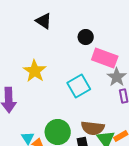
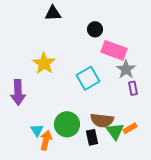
black triangle: (44, 21) -> (53, 13), turned -36

